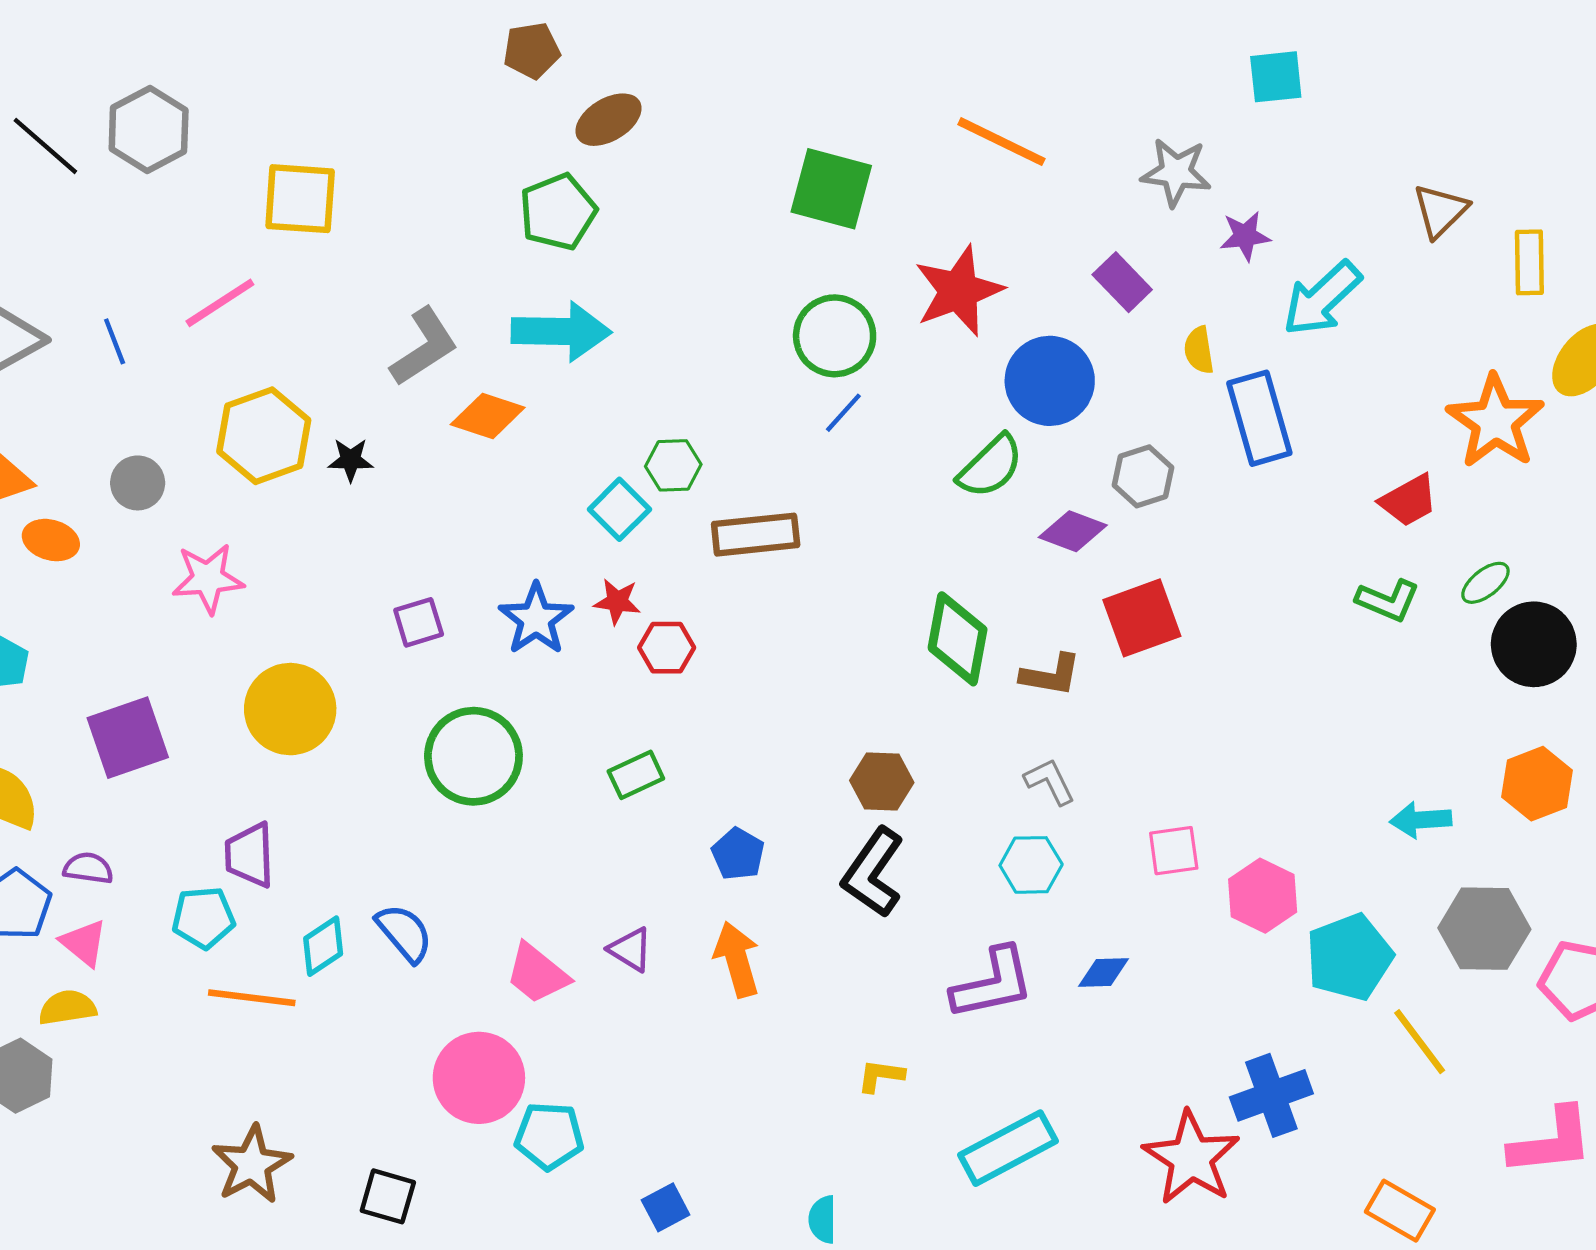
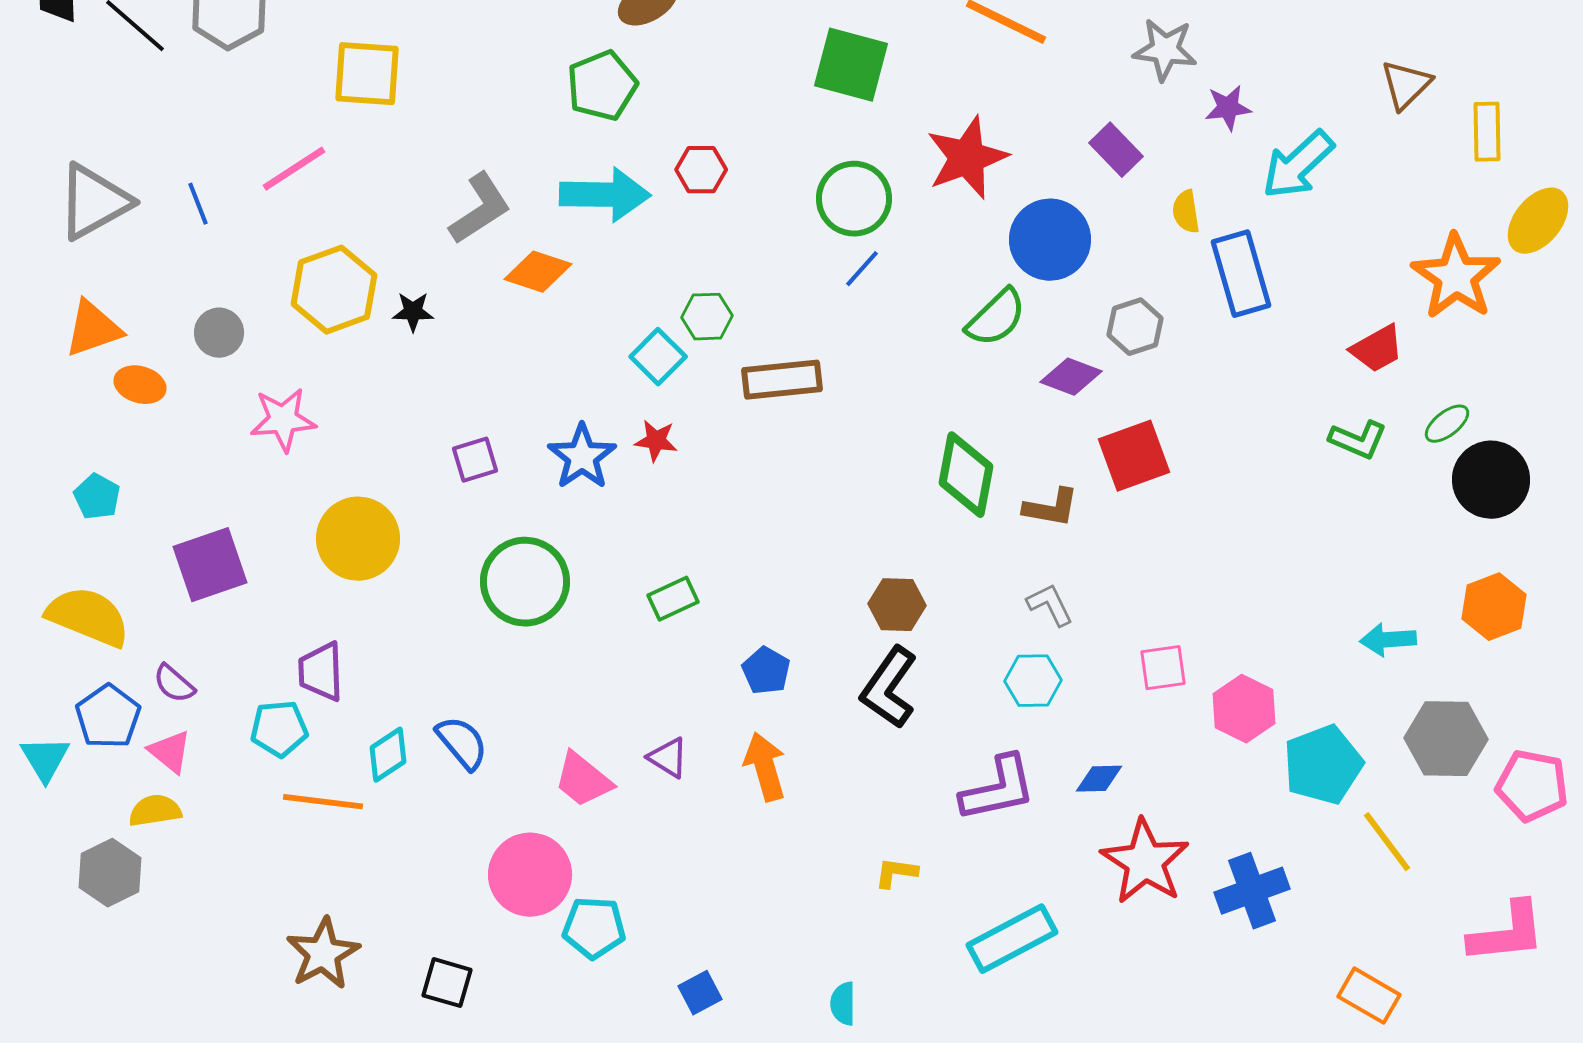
red hexagon: (667, 648) -> (701, 170), moved
purple semicircle: (88, 868) -> (174, 684), turned -147
red star: (1191, 1158) -> (1145, 862), moved

